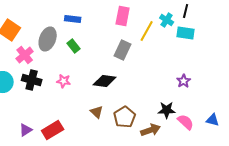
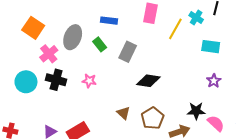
blue rectangle: (73, 19) -> (109, 21), moved
cyan rectangle: (186, 33) -> (211, 47), moved
gray rectangle: (123, 50) -> (128, 52), moved
black diamond: (105, 81) -> (148, 81), moved

